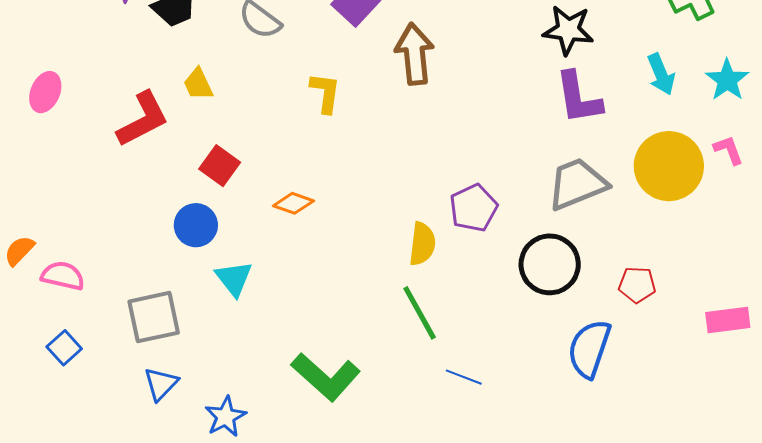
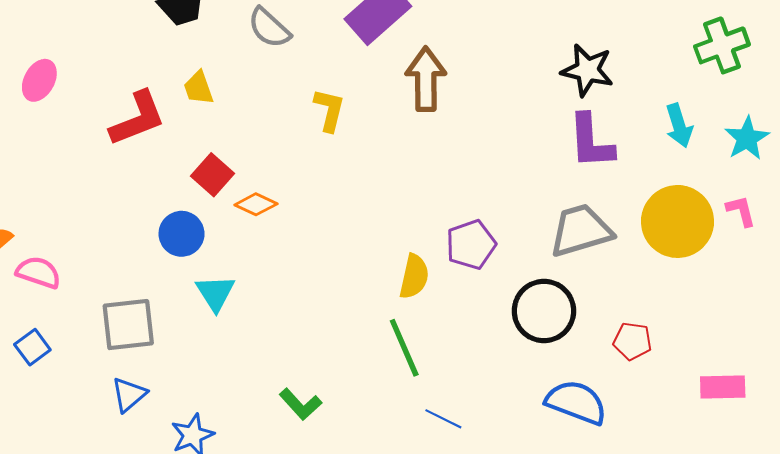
orange diamond: (293, 203) -> (256, 204), moved
blue semicircle: (589, 349) -> (576, 402), turned 86
green L-shape: (326, 377) -> (300, 404), size x0.6

